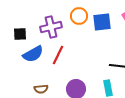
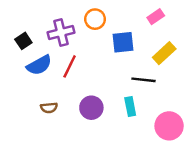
blue square: (102, 22) -> (123, 42), moved
black square: (20, 34) -> (23, 41), turned -32

